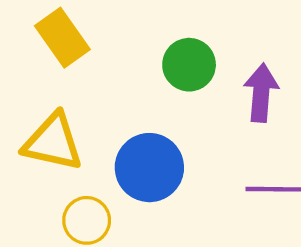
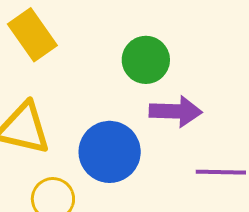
purple arrow: (261, 93) -> (176, 111), moved, turned 87

